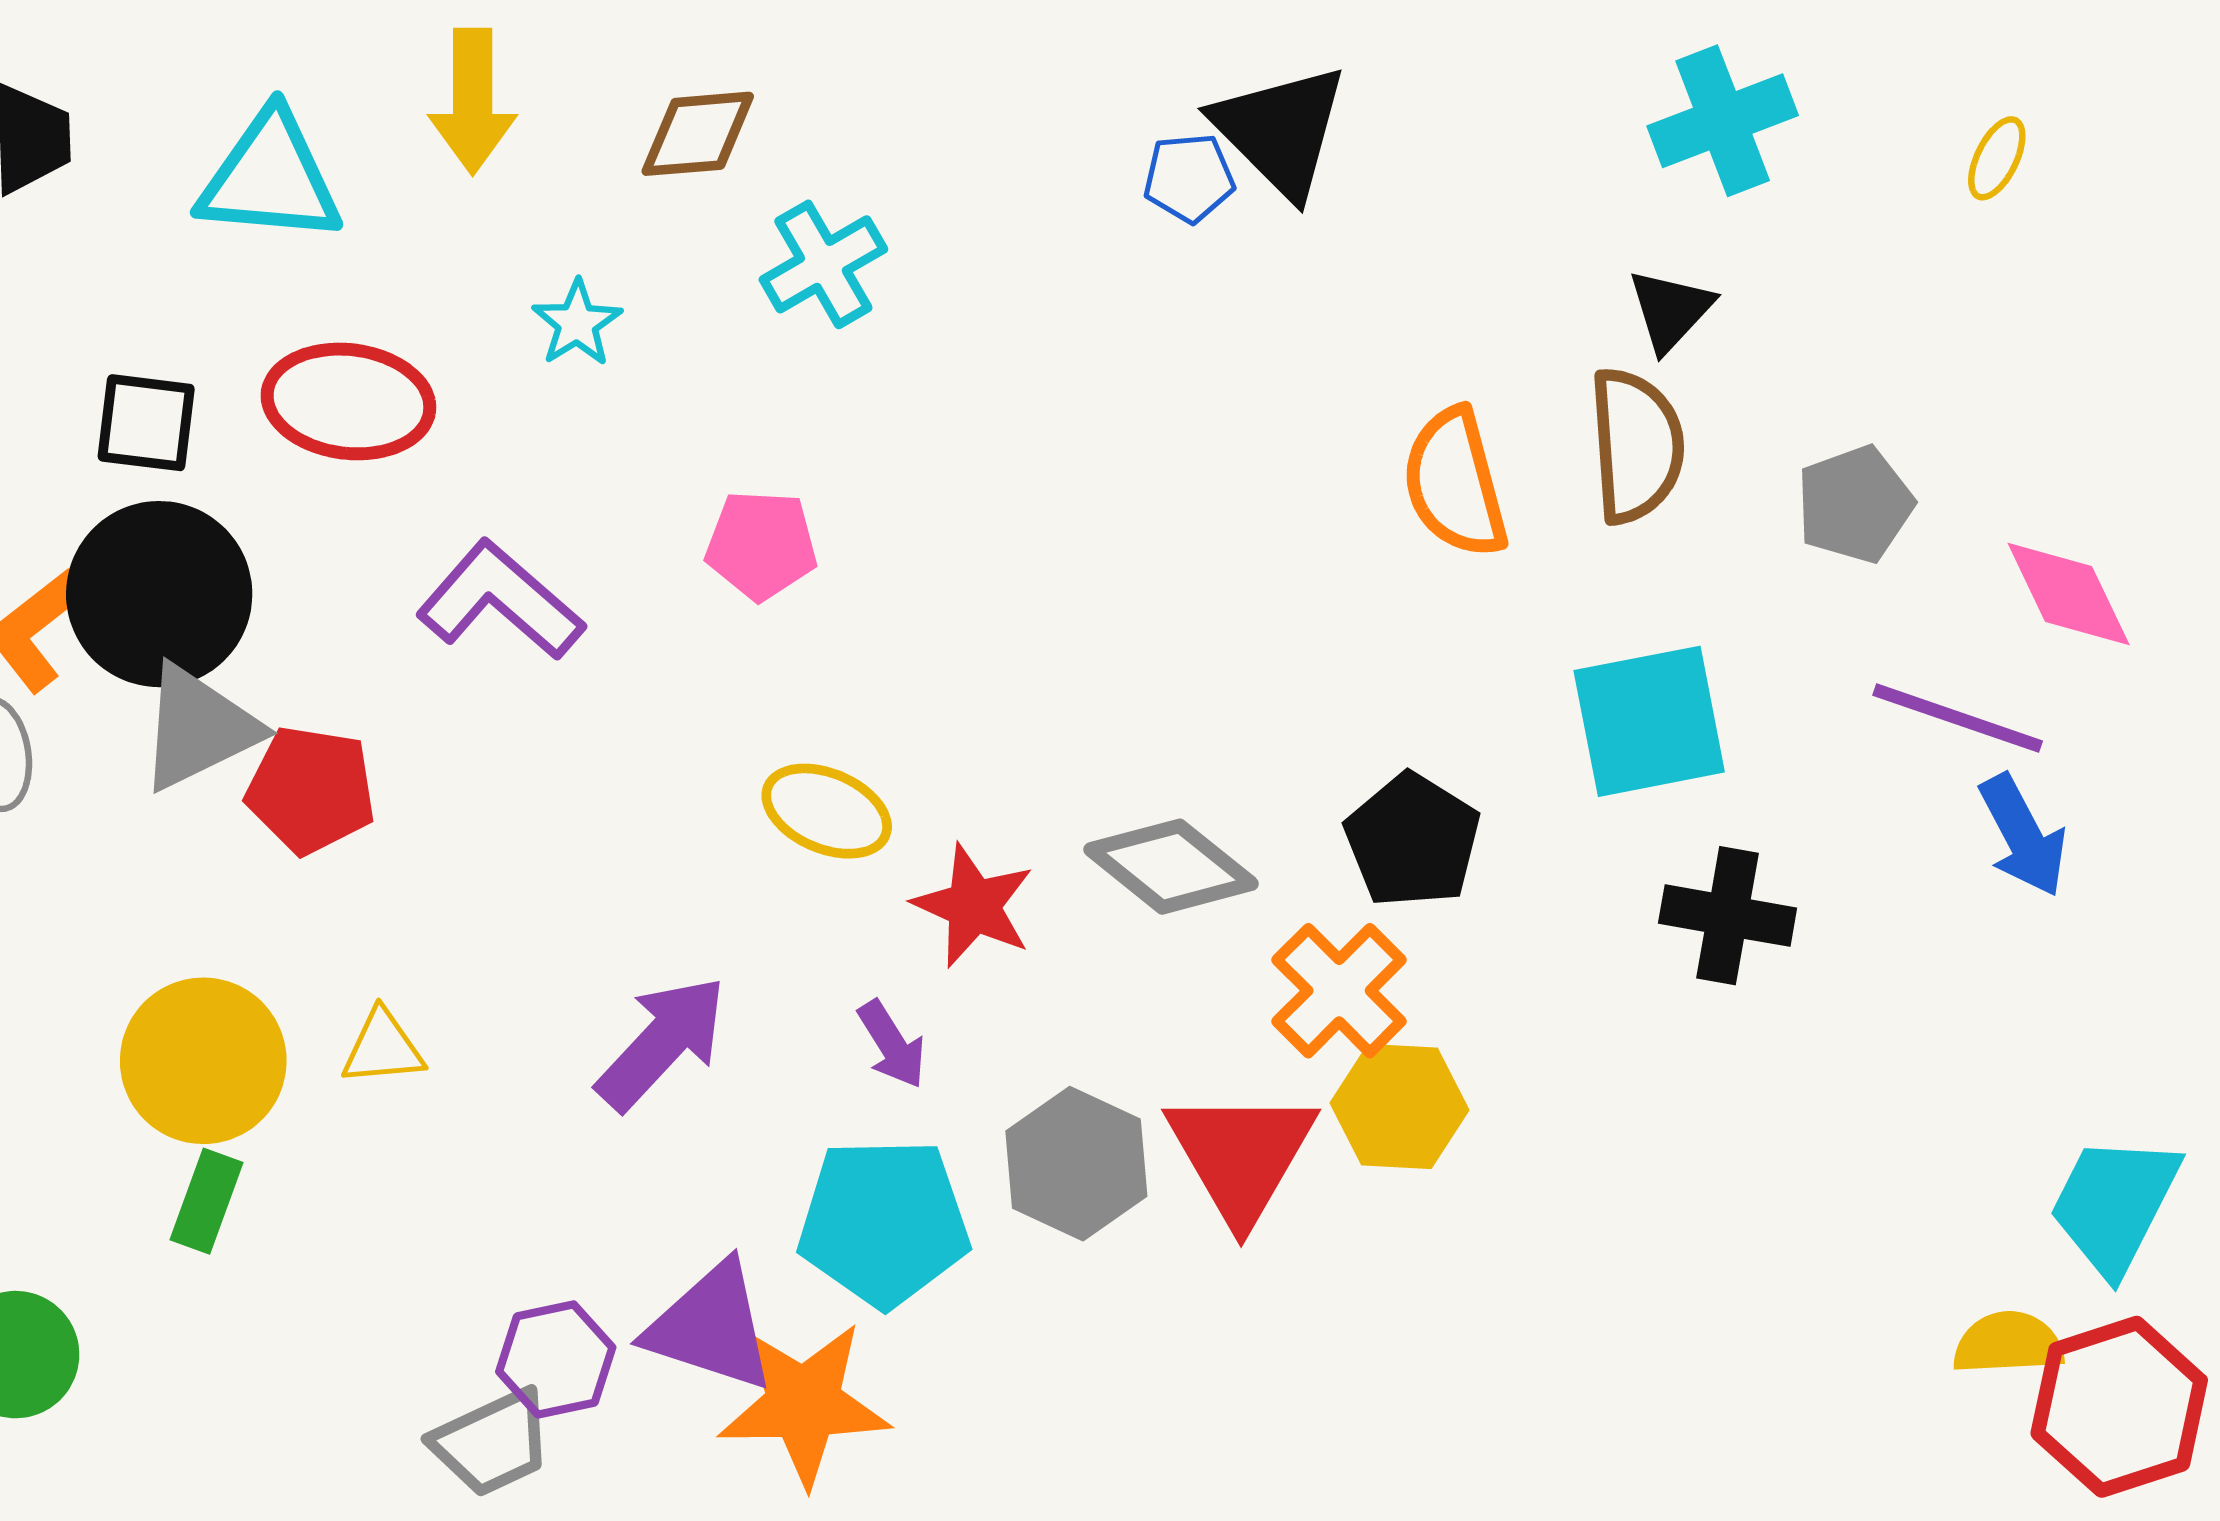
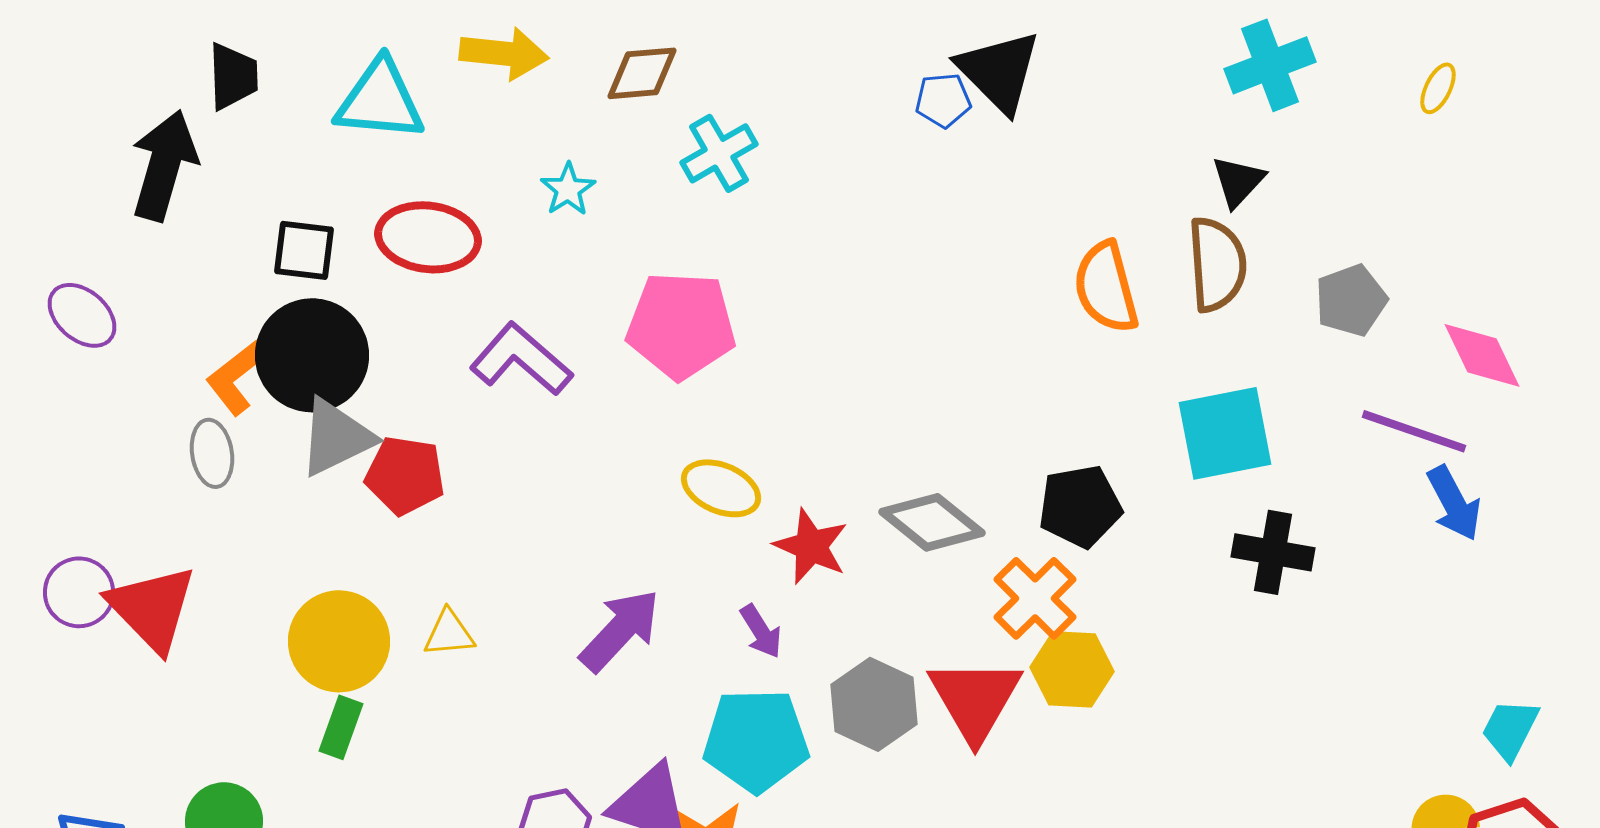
yellow arrow: (473, 101) -> (504, 53), turned -84
pink pentagon: (761, 545) -> (681, 325), size x1.6
black pentagon: (1413, 840) -> (1080, 506), turned 30
cyan trapezoid: (2114, 1204) -> (1510, 729), size x0.7

